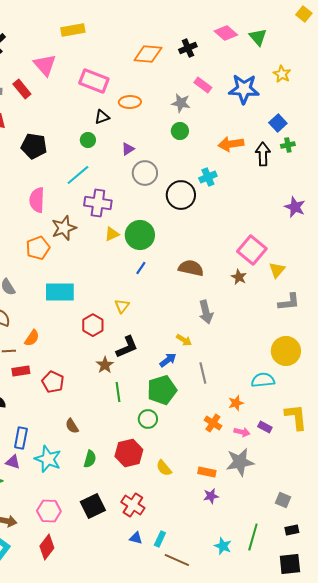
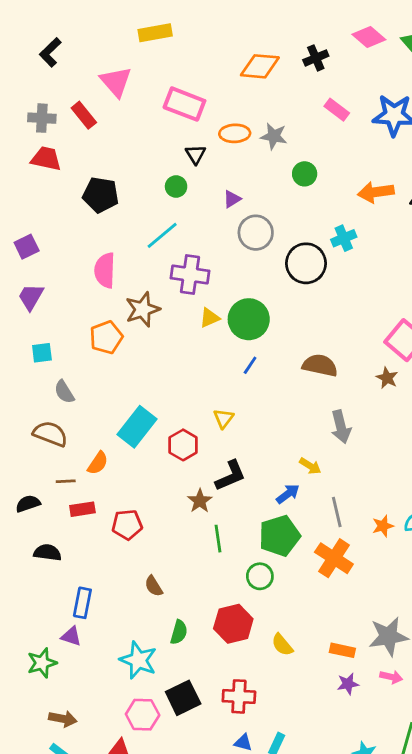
gray star: (181, 103) -> (274, 136), moved
black triangle: (102, 117) -> (196, 154), turned -42
cyan rectangle: (60, 292) -> (137, 427), moved, turned -52
red pentagon: (53, 382) -> (127, 525), turned -30
orange star: (236, 403) -> (383, 526), moved
orange cross: (213, 423) -> (334, 558), moved, size x1.5
pink arrow: (242, 432) -> (391, 677), moved
cyan star: (48, 459) -> (138, 660), moved
red cross: (133, 505) -> (239, 696), turned -30
pink hexagon: (49, 511) -> (143, 715), moved

